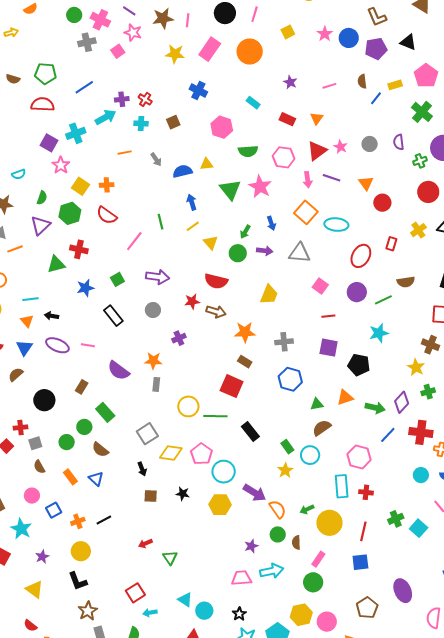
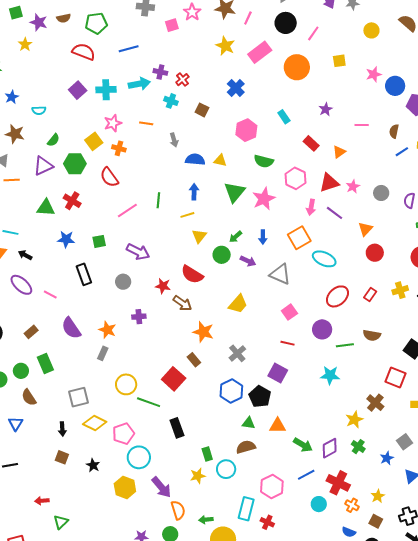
green pentagon: (45, 74) -> (96, 23), turned -30
brown semicircle: (13, 79) -> (64, 18), turned -48
brown square: (173, 122) -> (202, 110), turned 32
pink star: (61, 165) -> (113, 123), moved
gray cross: (284, 342) -> (237, 353), turned 36
black pentagon: (359, 365) -> (260, 397), moved
green cross: (428, 392) -> (358, 447), turned 32
cyan circle: (421, 475) -> (319, 504), moved

